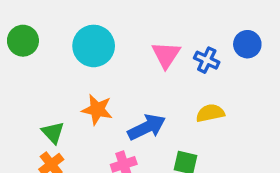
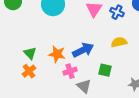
orange star: (97, 110) -> (57, 54), moved

